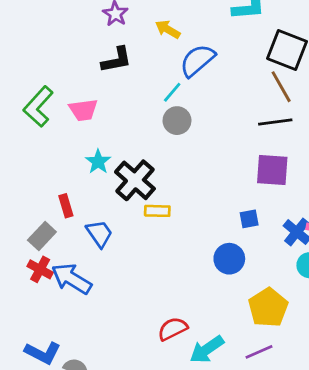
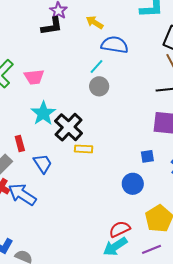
black L-shape: (116, 60) -> (52, 26), moved
blue semicircle: (197, 60) -> (115, 45), turned 48
cyan star: (98, 162) -> (43, 113), size x1.4
red semicircle: (173, 329) -> (120, 229), moved

